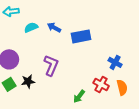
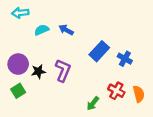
blue rectangle: (81, 36) -> (99, 51), moved, turned -36
blue cross: (115, 62) -> (125, 59), moved
black star: (28, 81) -> (38, 71), moved

